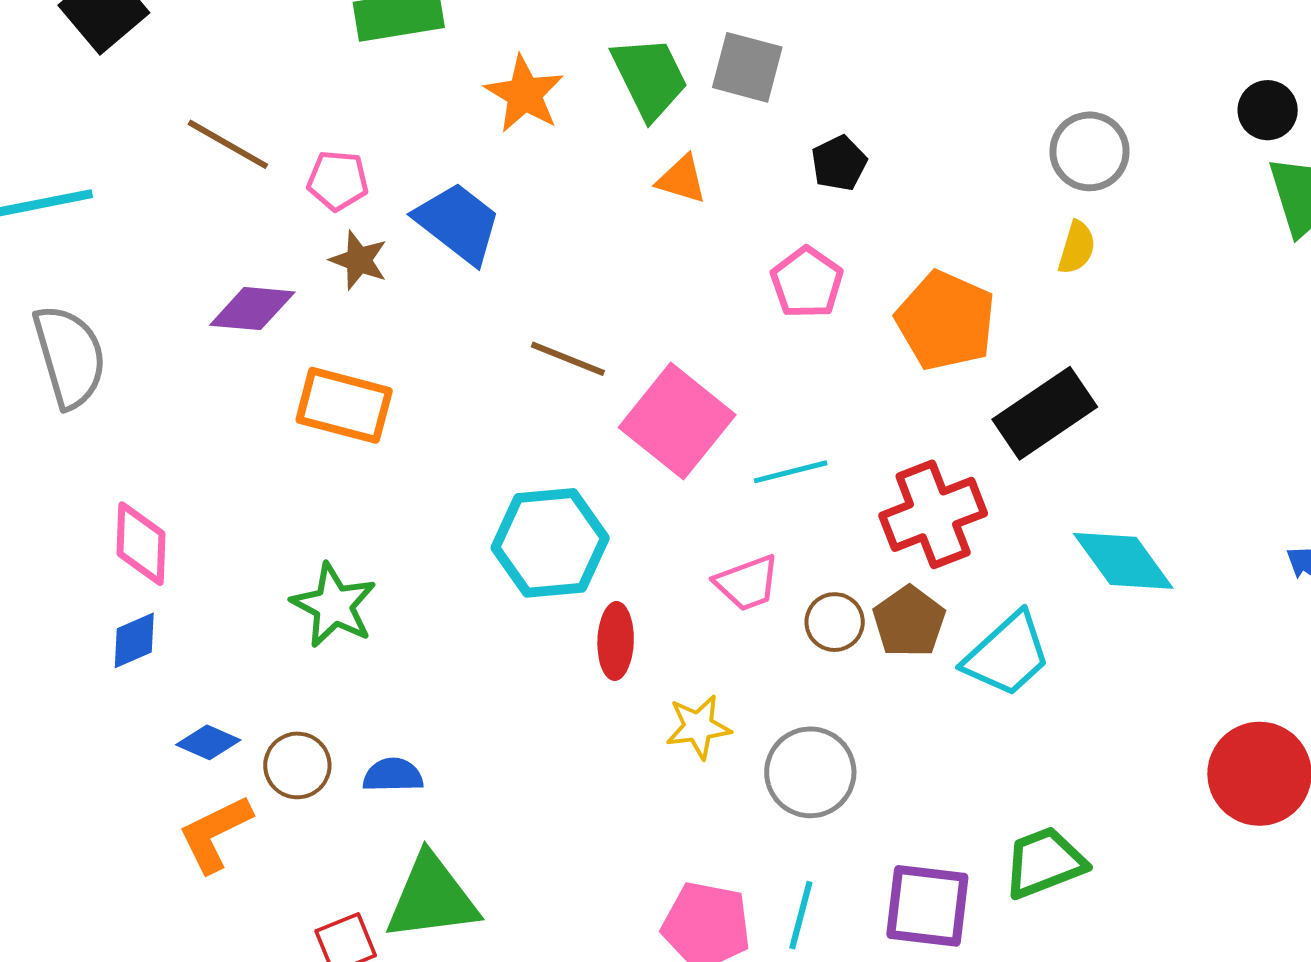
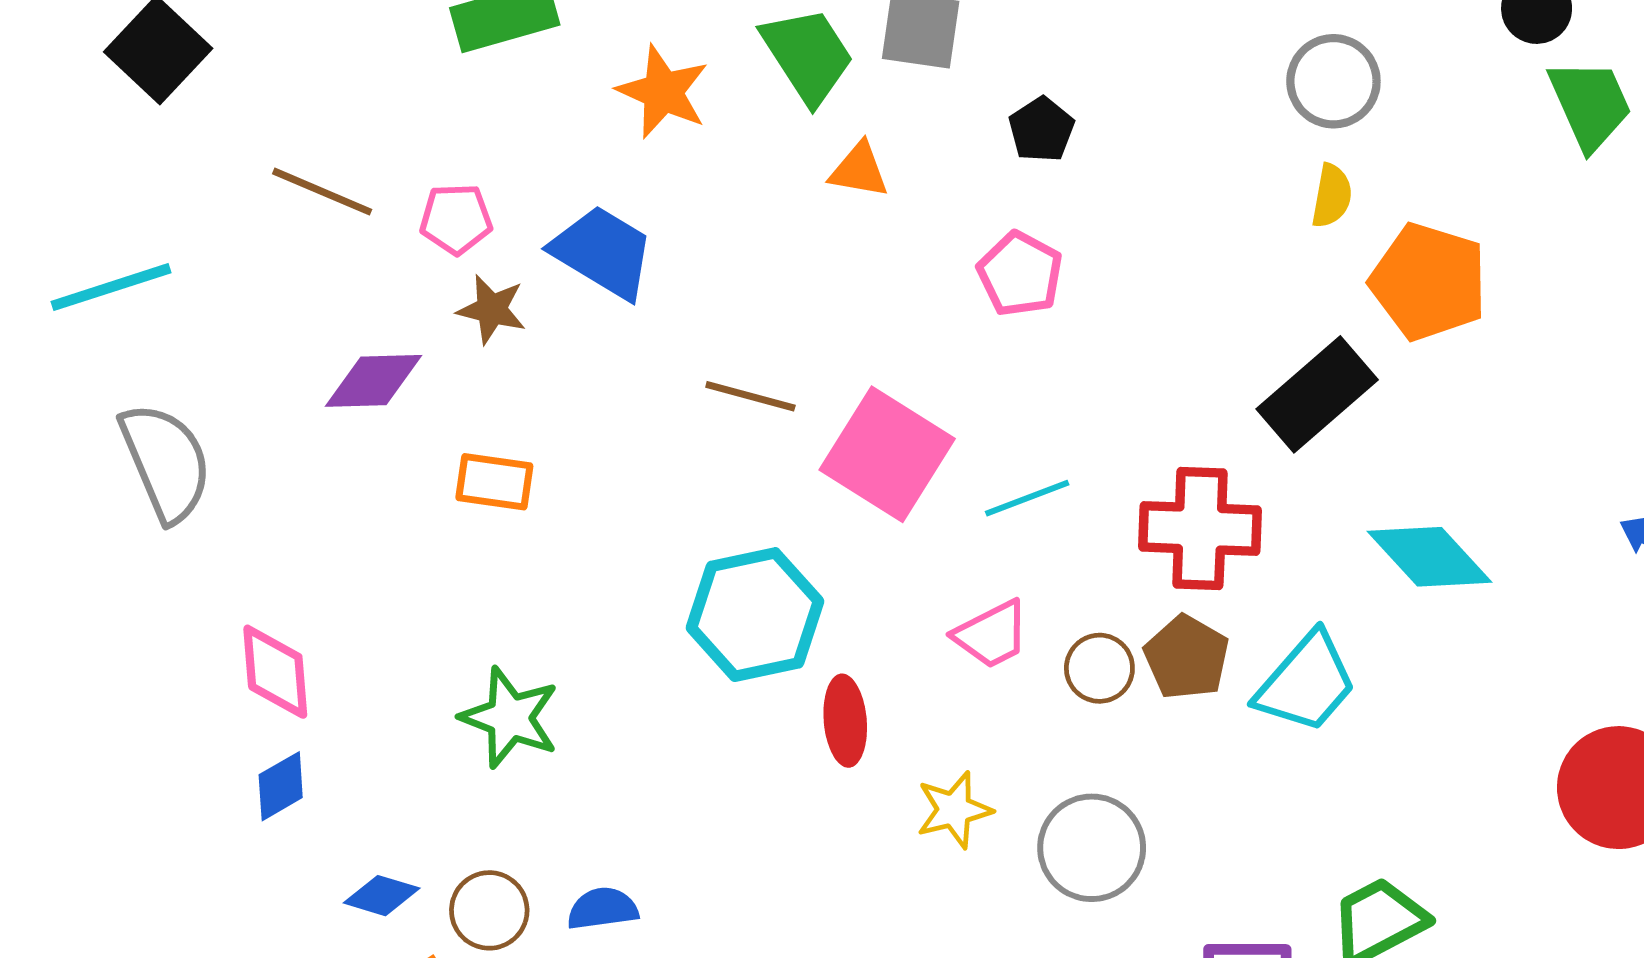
orange pentagon: (946, 321) -> (1429, 282), moved
orange rectangle: (344, 405) -> (494, 482), size x0.7
red cross: (933, 514) -> (1200, 528), turned 30

